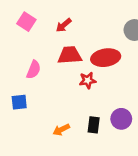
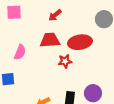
pink square: (26, 22) -> (14, 12), turned -35
red arrow: (64, 25) -> (55, 15), moved

